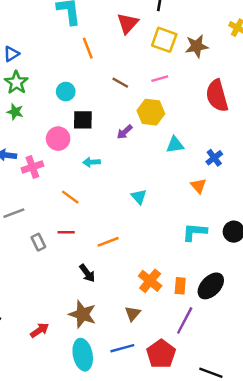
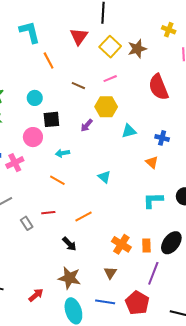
yellow square: (164, 40) -> (110, 47), turned 30
blue cross: (214, 158) -> (162, 138), turned -32
orange line: (70, 197) -> (57, 180), moved
blue line: (122, 348) -> (105, 302), turned 30

